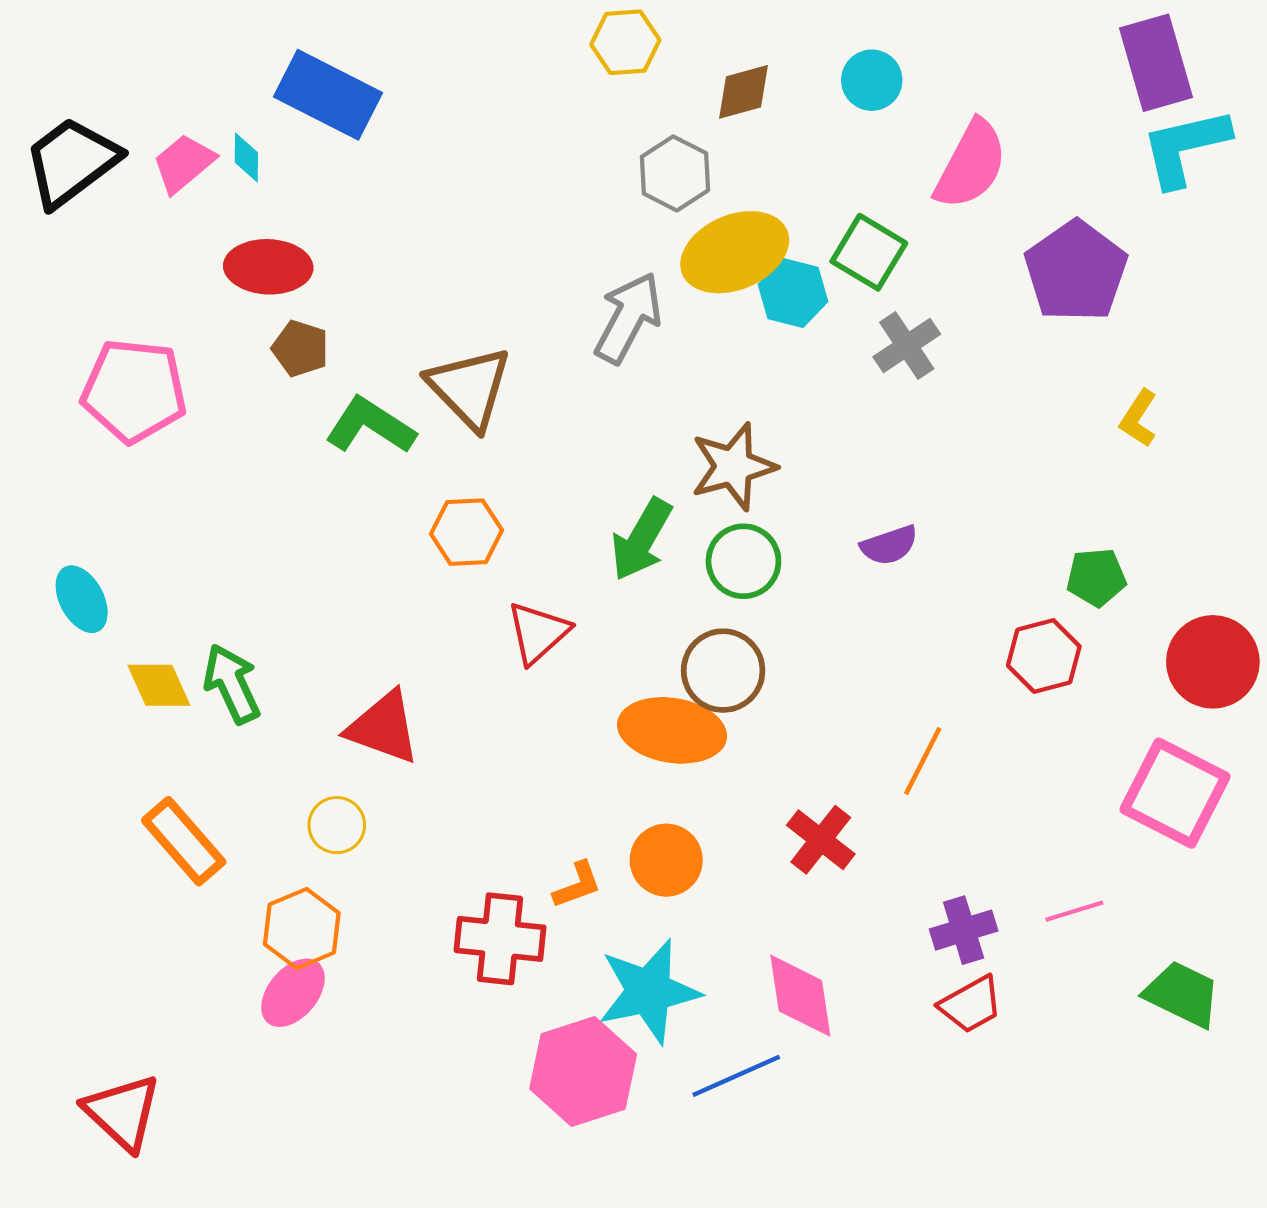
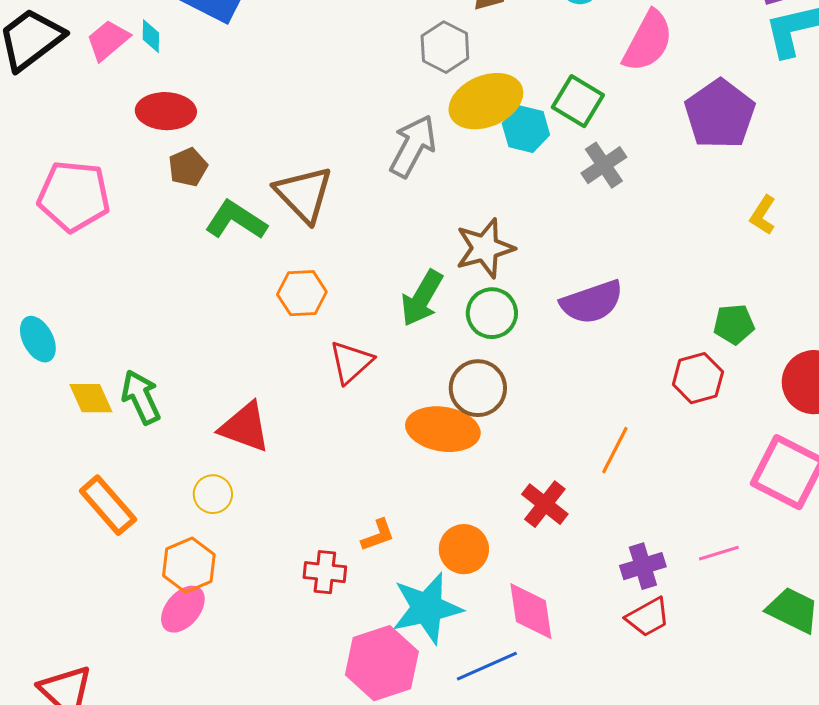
brown pentagon: (300, 348) -> (188, 167), turned 30
purple semicircle: (889, 545) -> (592, 302), size x1.6
orange circle: (666, 860) -> (464, 549), moved
red cross: (500, 939) -> (325, 572), size x0.7

